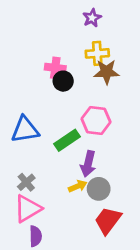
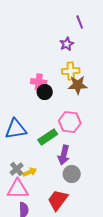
yellow arrow: (78, 186) -> (30, 172), moved
pink triangle: (28, 209) -> (18, 189), turned 30
red trapezoid: (108, 220) -> (58, 200), moved

